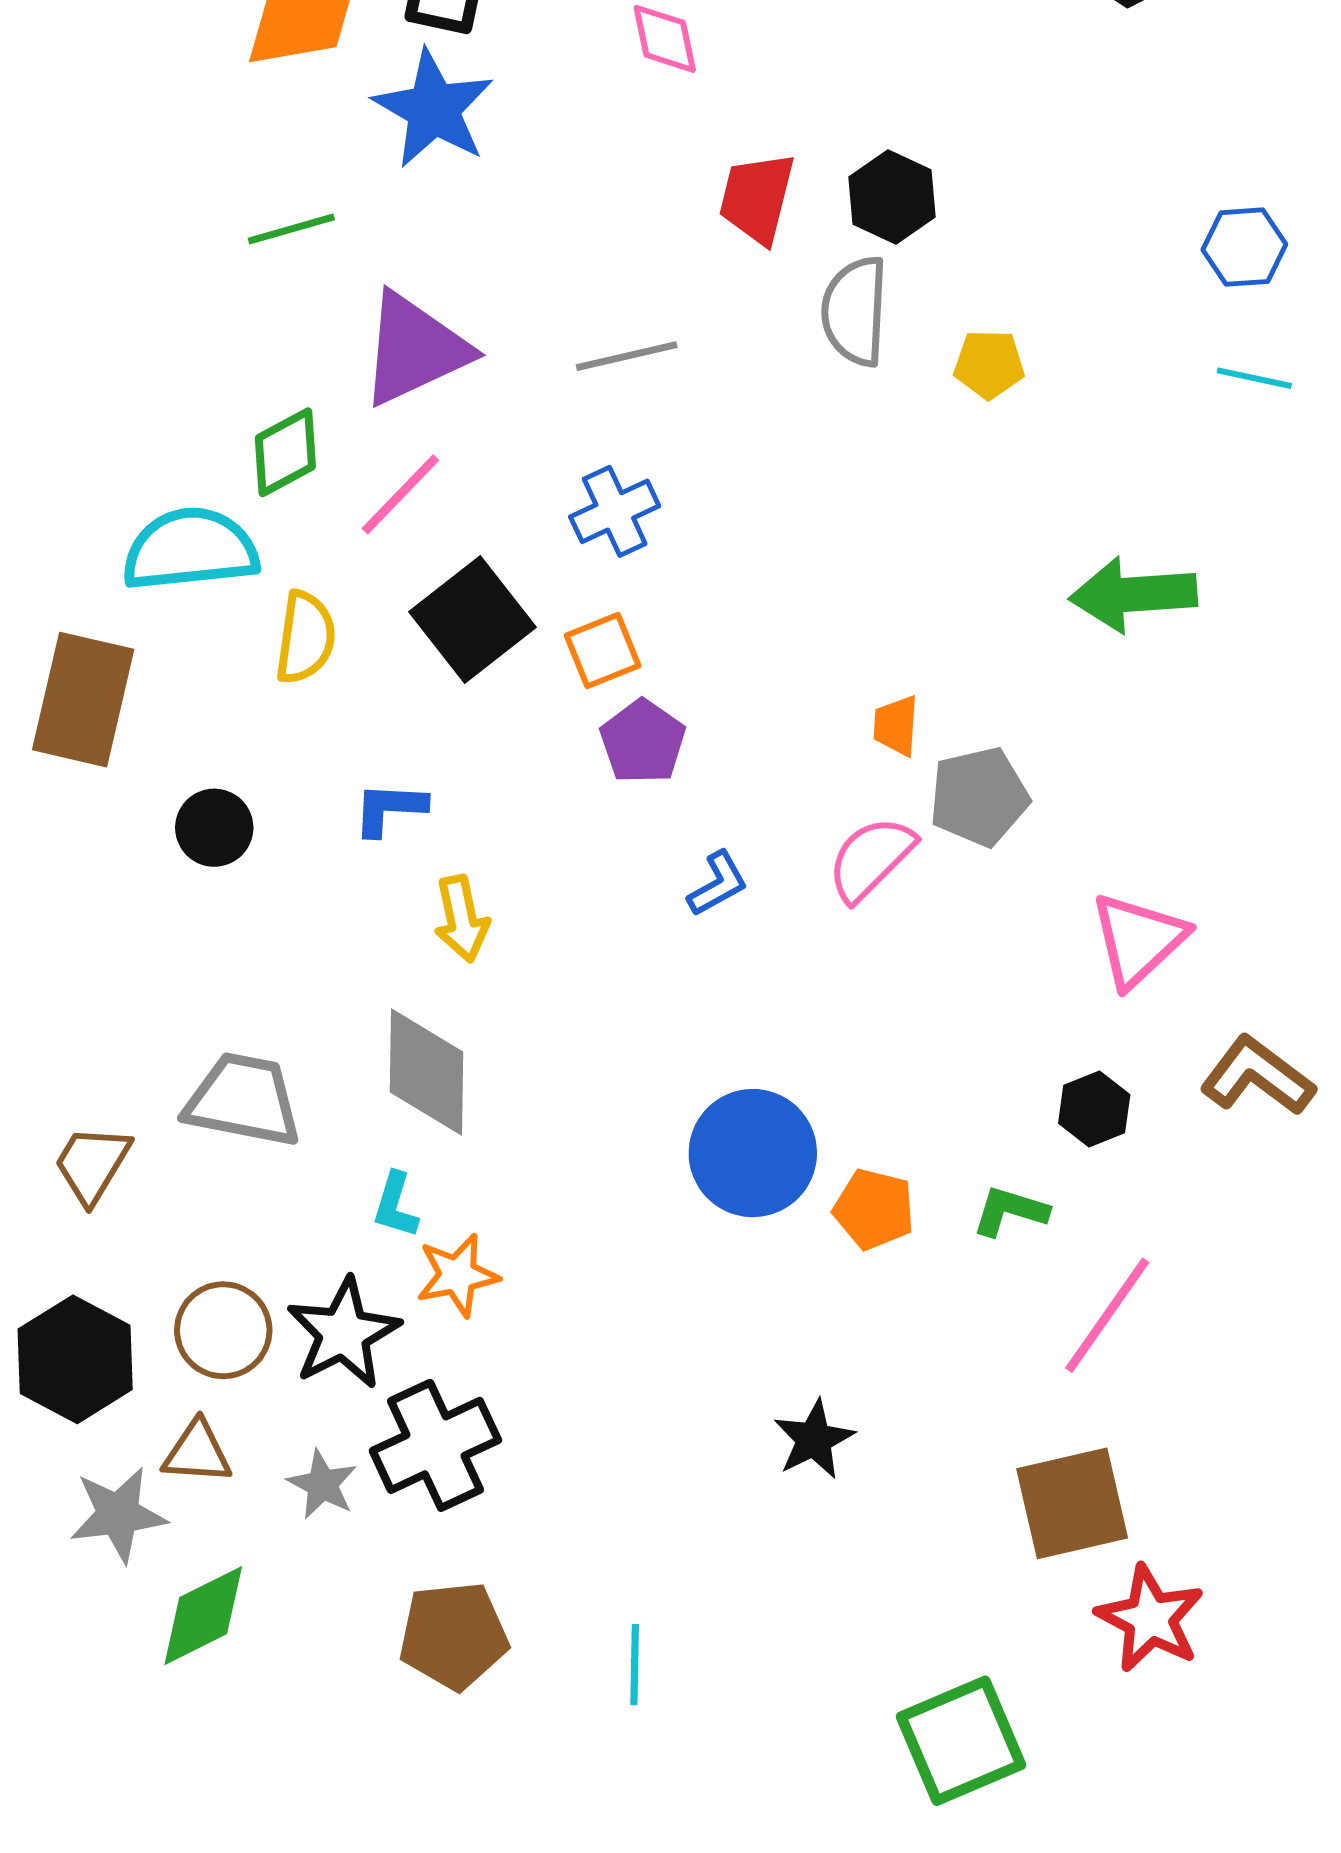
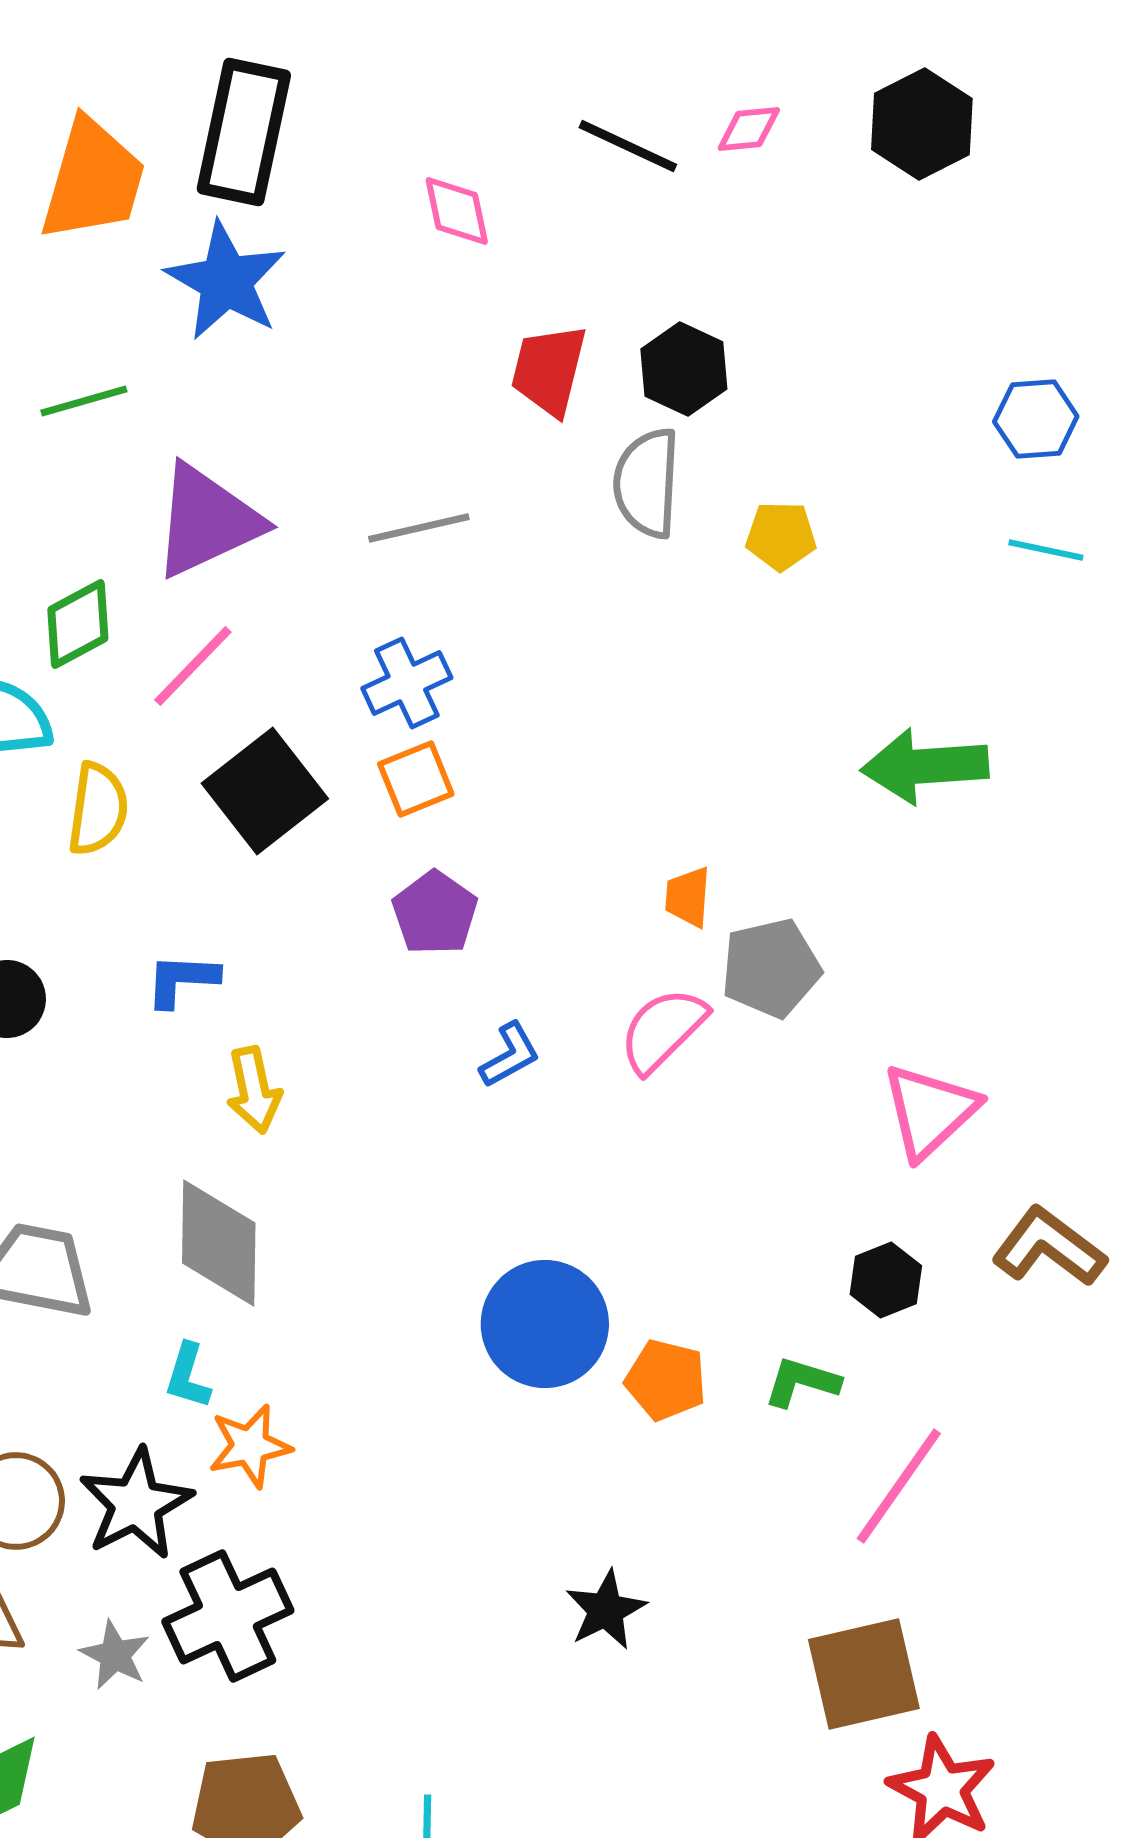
orange square: (603, 651) -> (416, 779), moved

